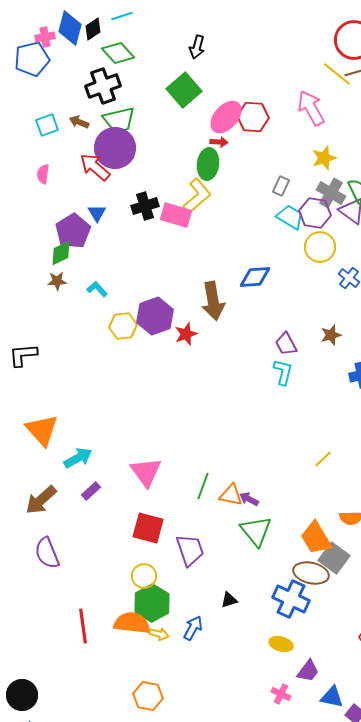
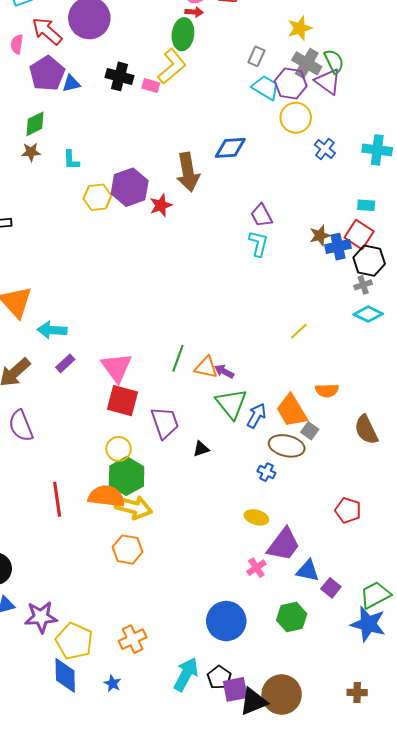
red arrow: (95, 167) -> (47, 31), moved
black cross: (145, 206) -> (120, 76), turned 32
blue triangle: (97, 213) -> (71, 84), turned 48
pink rectangle: (176, 215) -> (151, 86), size x0.6
purple pentagon: (73, 231) -> (47, 73), moved
cyan L-shape: (97, 289) -> (71, 160), turned -140
brown star: (331, 335) -> (320, 236), moved
cyan arrow: (78, 458) -> (52, 330), turned -148
pink triangle: (146, 472) -> (117, 367), moved
gray square: (334, 558) -> (310, 431), size x0.6
blue cross: (291, 599) -> (266, 472), size x0.5
black triangle: (229, 600) -> (201, 449), moved
blue arrow: (193, 628) -> (256, 416), moved
yellow arrow: (159, 634) -> (134, 507), size x1.8
purple trapezoid: (308, 671) -> (284, 545), size x1.5
pink cross: (281, 694) -> (256, 568), turned 30
orange hexagon: (148, 696) -> (128, 550), moved

